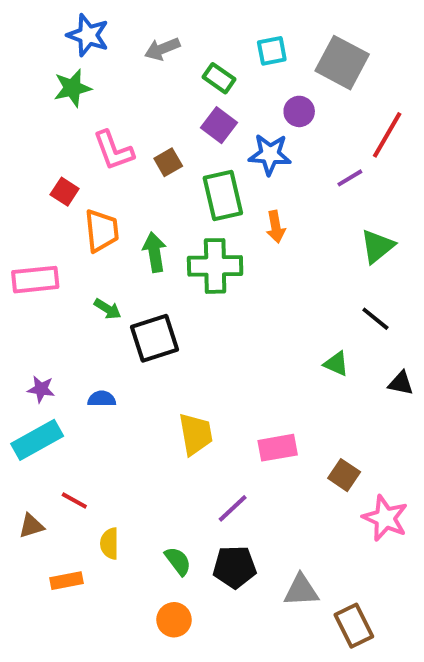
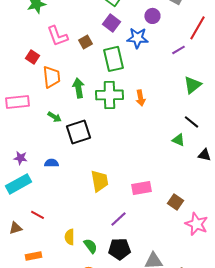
orange arrow: (276, 227) -> (140, 98), moved
green triangle: (336, 364) -> (178, 140), moved
yellow semicircle: (109, 544) -> (69, 237), moved

